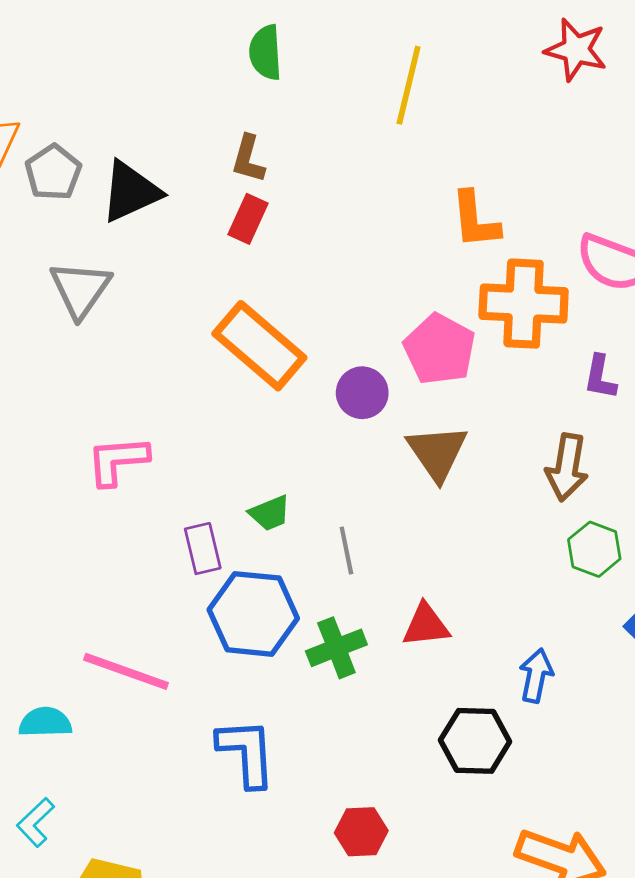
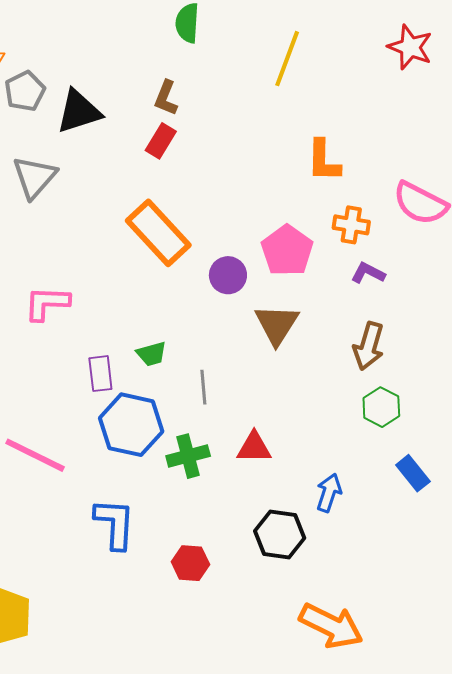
orange cross: (524, 304) -> (351, 225), size x0.6
purple L-shape: (600, 377) -> (368, 273), moved, turned 100
red hexagon: (361, 832) -> (190, 563), moved

